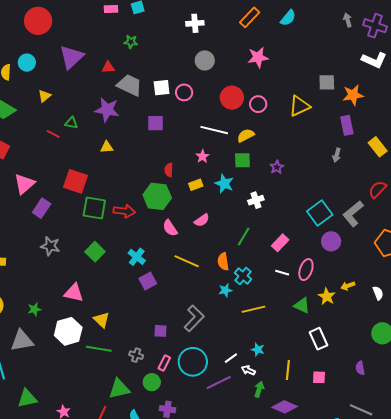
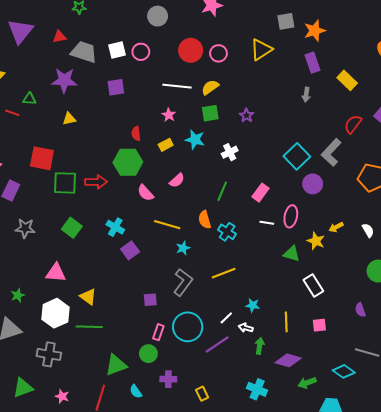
cyan star: (225, 290) -> (183, 248), moved
yellow line: (254, 309) -> (224, 273), moved
gray cross: (136, 355) -> (49, 354), moved, size x1.6

